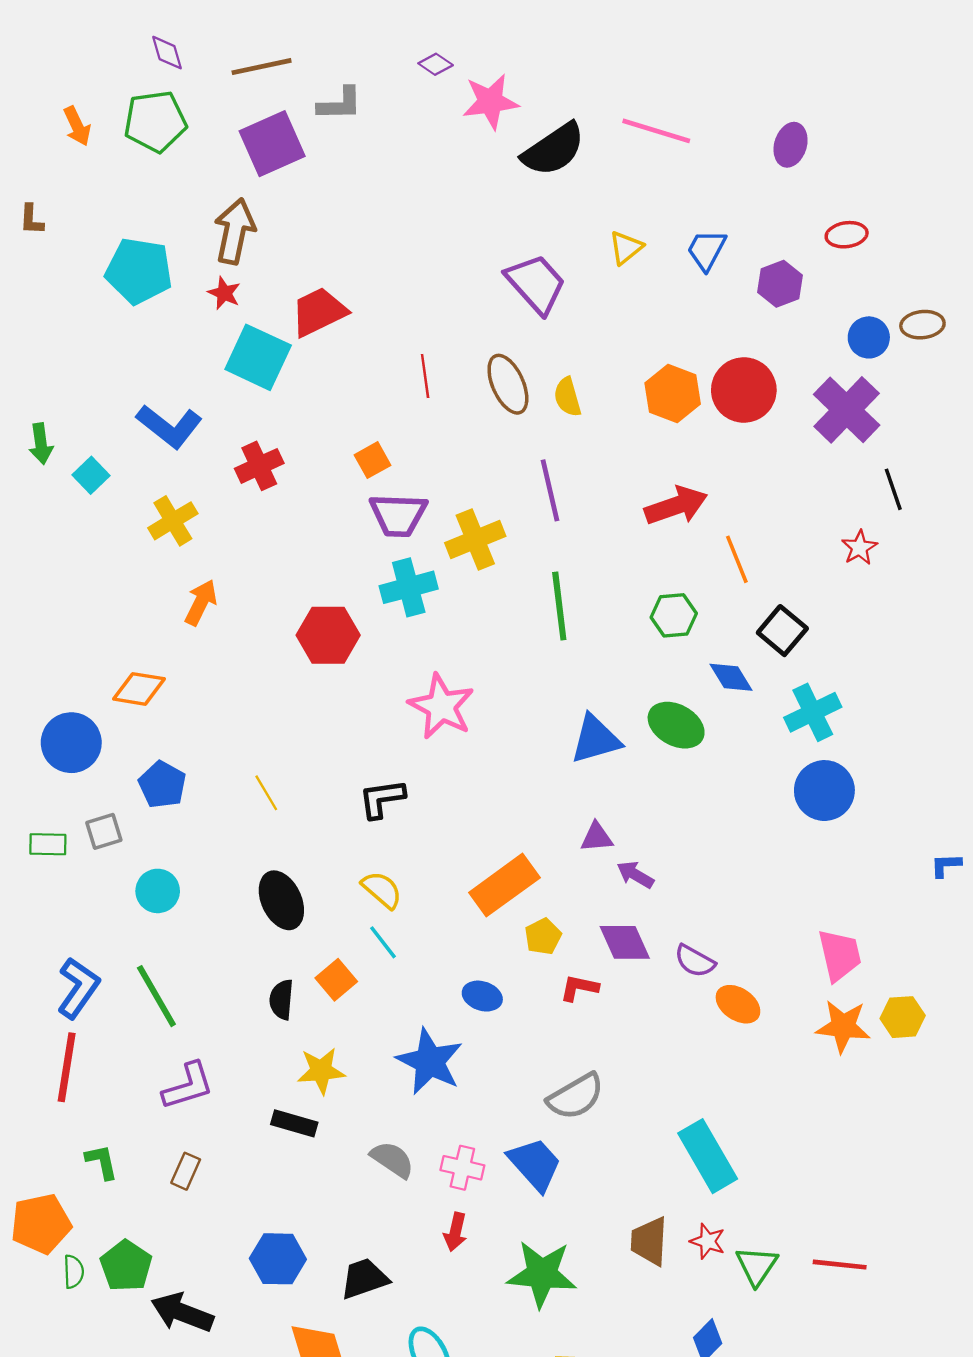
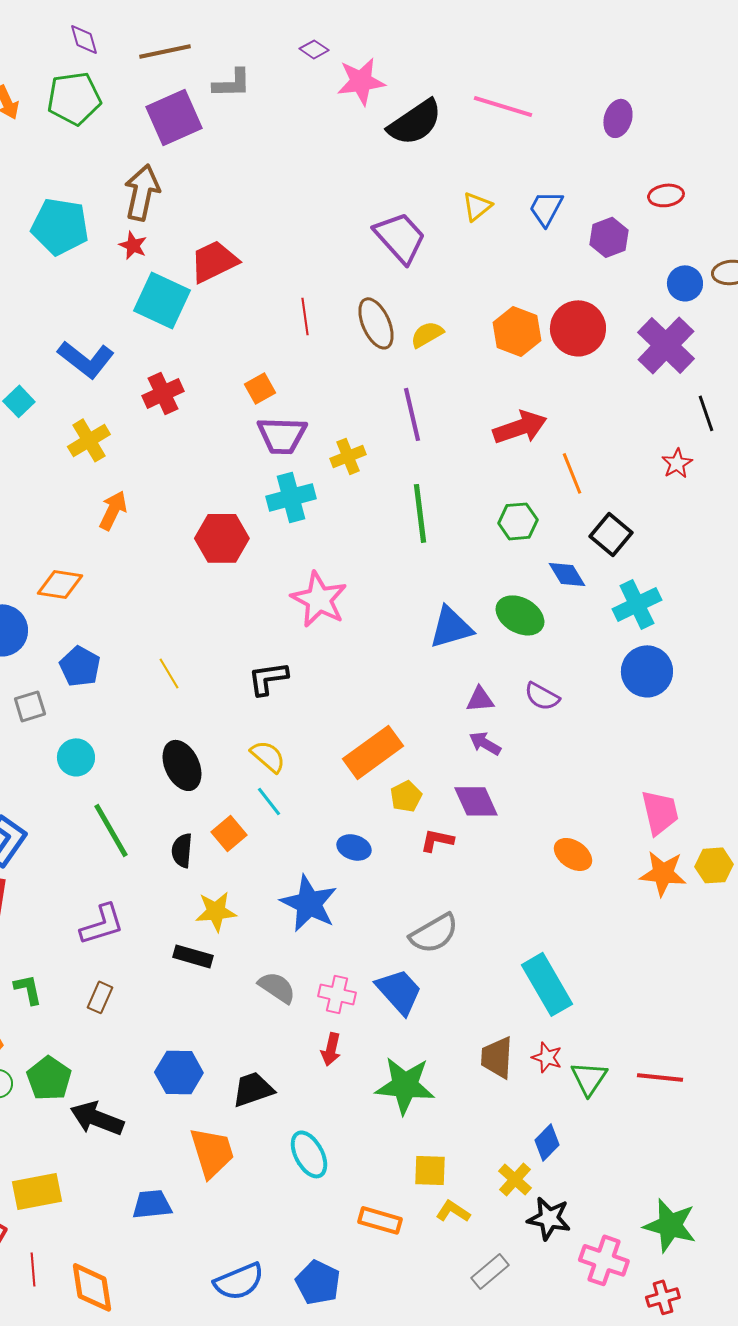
yellow semicircle: (568, 397) -> (427, 334), turned 76
yellow cross: (475, 539) -> (348, 456), size x0.7
purple triangle: (597, 837) -> (480, 699), moved
purple semicircle: (695, 961) -> (542, 696), moved
green line: (156, 996) -> (111, 830), moved

